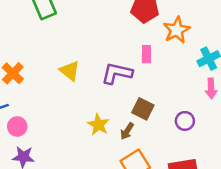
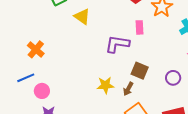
yellow triangle: (70, 71) -> (82, 17), moved
yellow star: (98, 125) -> (105, 85), turned -30

